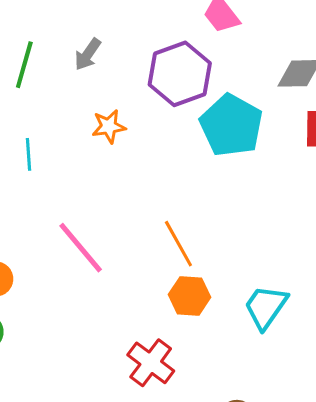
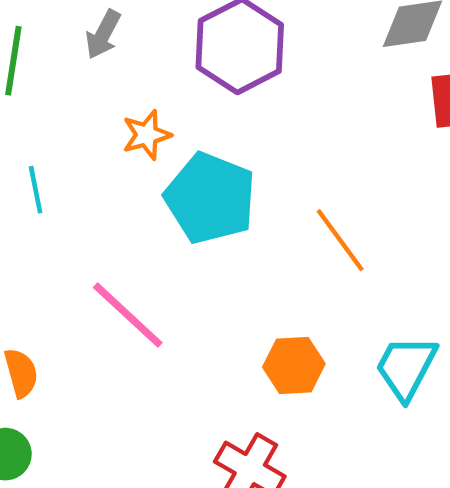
cyan pentagon: (231, 125) -> (210, 198), moved
orange line: (178, 244) -> (340, 240), moved

